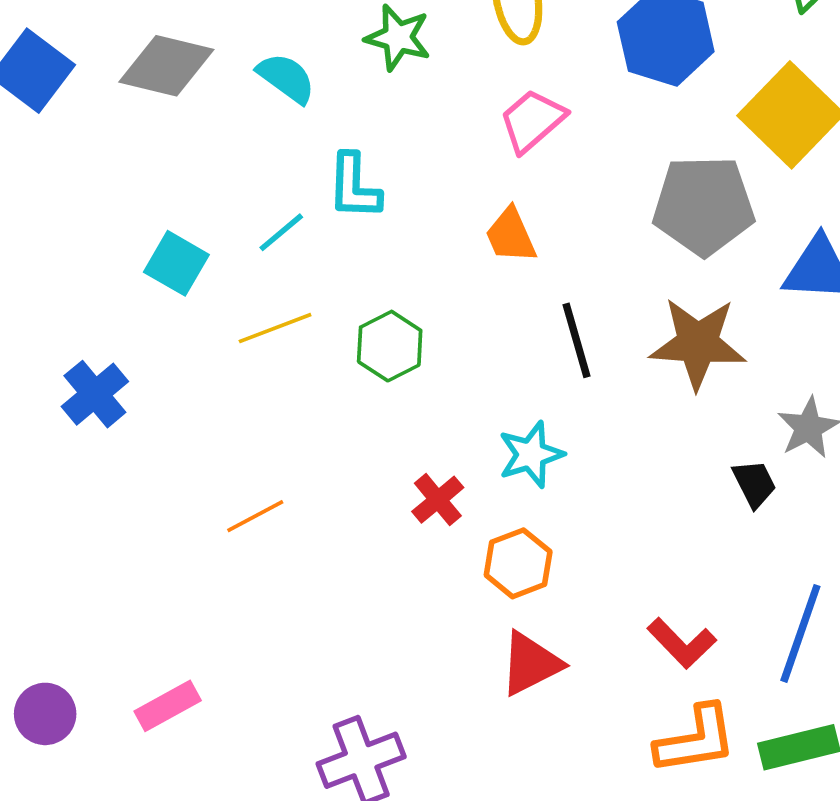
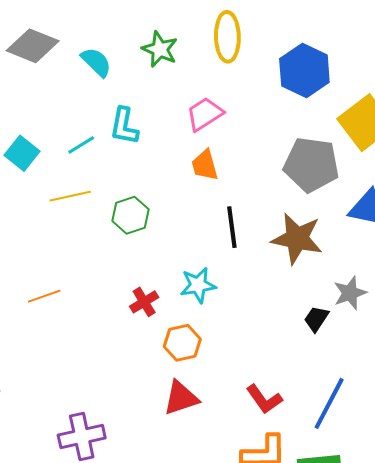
pink trapezoid: (532, 121) -> (205, 114), moved
black trapezoid: (754, 484) -> (316, 319), turned -128

